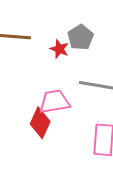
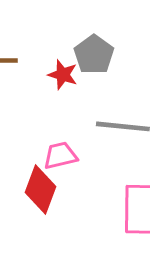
pink trapezoid: (54, 102) -> (60, 156), size x0.7

